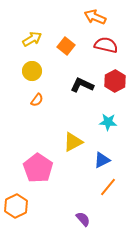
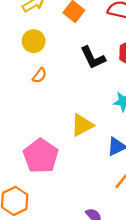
black L-shape: (82, 85) -> (93, 58), turned -140

